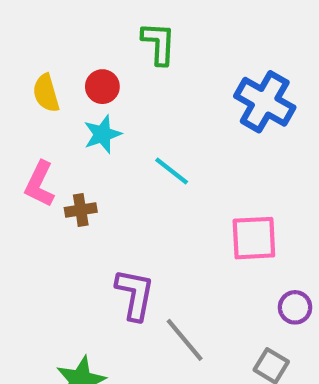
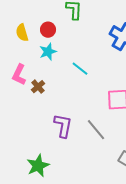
brown cross: (81, 210) -> (38, 87), turned -32
gray line: (185, 340) -> (96, 130), moved

